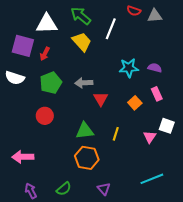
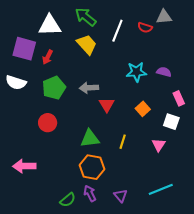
red semicircle: (134, 11) -> (145, 27), moved
pink rectangle: (157, 94) -> (179, 98), moved
white square: (167, 126) -> (171, 122), moved
purple triangle: (104, 189) -> (121, 196), moved
purple arrow: (31, 191) -> (90, 194), moved

